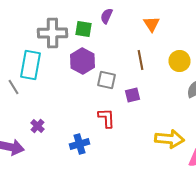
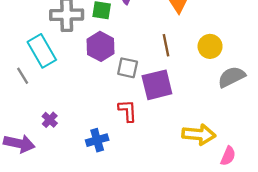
cyan rectangle: (30, 65) -> (42, 51), turned -40
purple square: (132, 95) -> (157, 85), size x1.8

